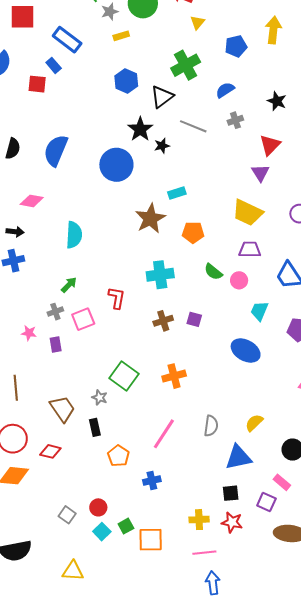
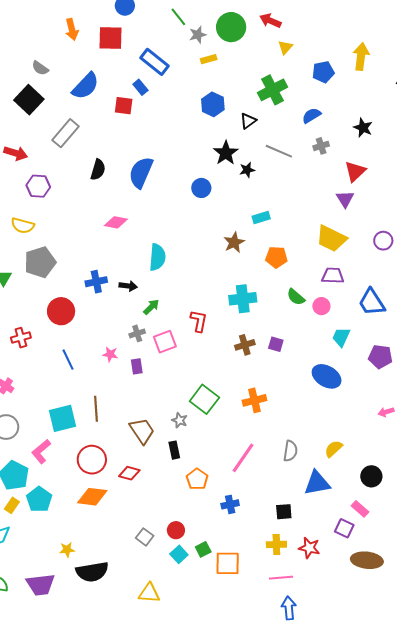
black triangle: (162, 97) -> (248, 121), size x0.7
blue circle: (116, 165) -> (201, 188), size x0.6
brown star: (150, 218) -> (234, 242), size x0.7
black arrow: (15, 232) -> (128, 286), moved
black square: (231, 493) -> (284, 512), moved

